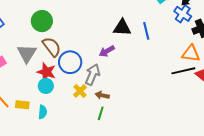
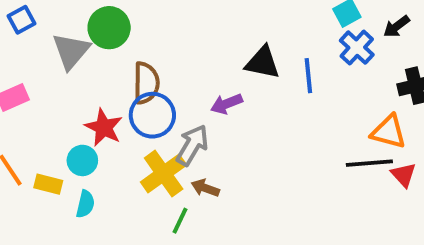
blue cross: (183, 14) -> (357, 48), moved
brown semicircle: (52, 47) -> (146, 83), moved, turned 30
gray triangle: (27, 53) -> (71, 51), moved
cyan circle: (46, 86) -> (82, 160), moved
yellow cross: (80, 91) -> (164, 173), size x1.6
green line: (101, 113) -> (180, 221), moved

